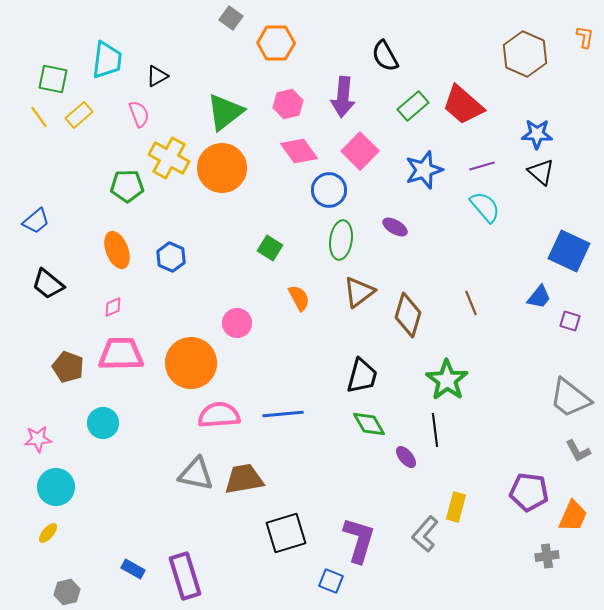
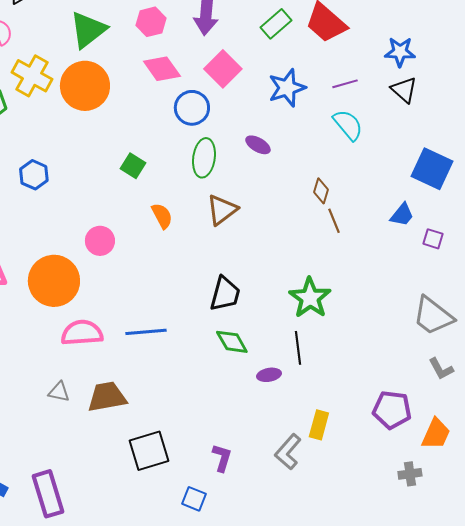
brown diamond: (408, 315) -> (321, 191), moved, size x0.6
purple ellipse: (406, 457) -> (269, 375), turned -60
gray triangle: (196, 474) -> (59, 392), size x0.6
purple L-shape: (359, 540) -> (222, 458), size x0.6

